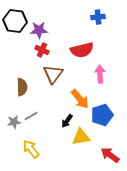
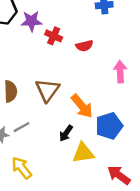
red cross: (42, 50) -> (54, 36), moved
red semicircle: (82, 50) -> (84, 46), size x0.6
brown triangle: (53, 74) -> (47, 90), moved
pink arrow: (100, 74) -> (120, 72), moved

